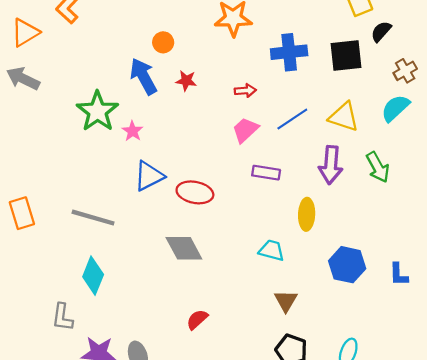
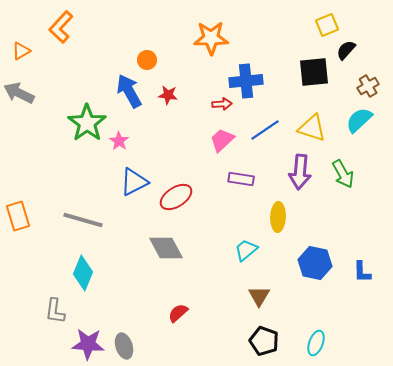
orange triangle: (25, 33) -> (21, 51), size x0.7
blue cross: (289, 52) -> (246, 81), moved
red ellipse: (195, 192) -> (176, 197), turned -44
cyan trapezoid: (272, 250) -> (246, 250), turned -55

